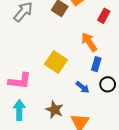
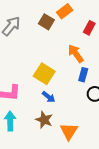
blue arrow: (83, 87) -> (49, 97), moved

